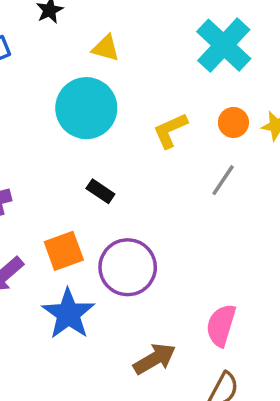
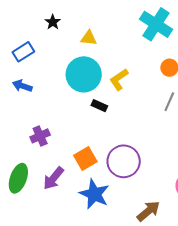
yellow L-shape: (170, 130) -> (119, 79), moved
black rectangle: (100, 191) -> (99, 106), moved

